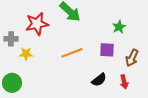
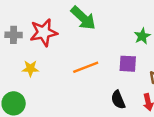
gray cross: (11, 39) -> (14, 35), moved
black semicircle: (99, 80) -> (118, 100), turned 105

